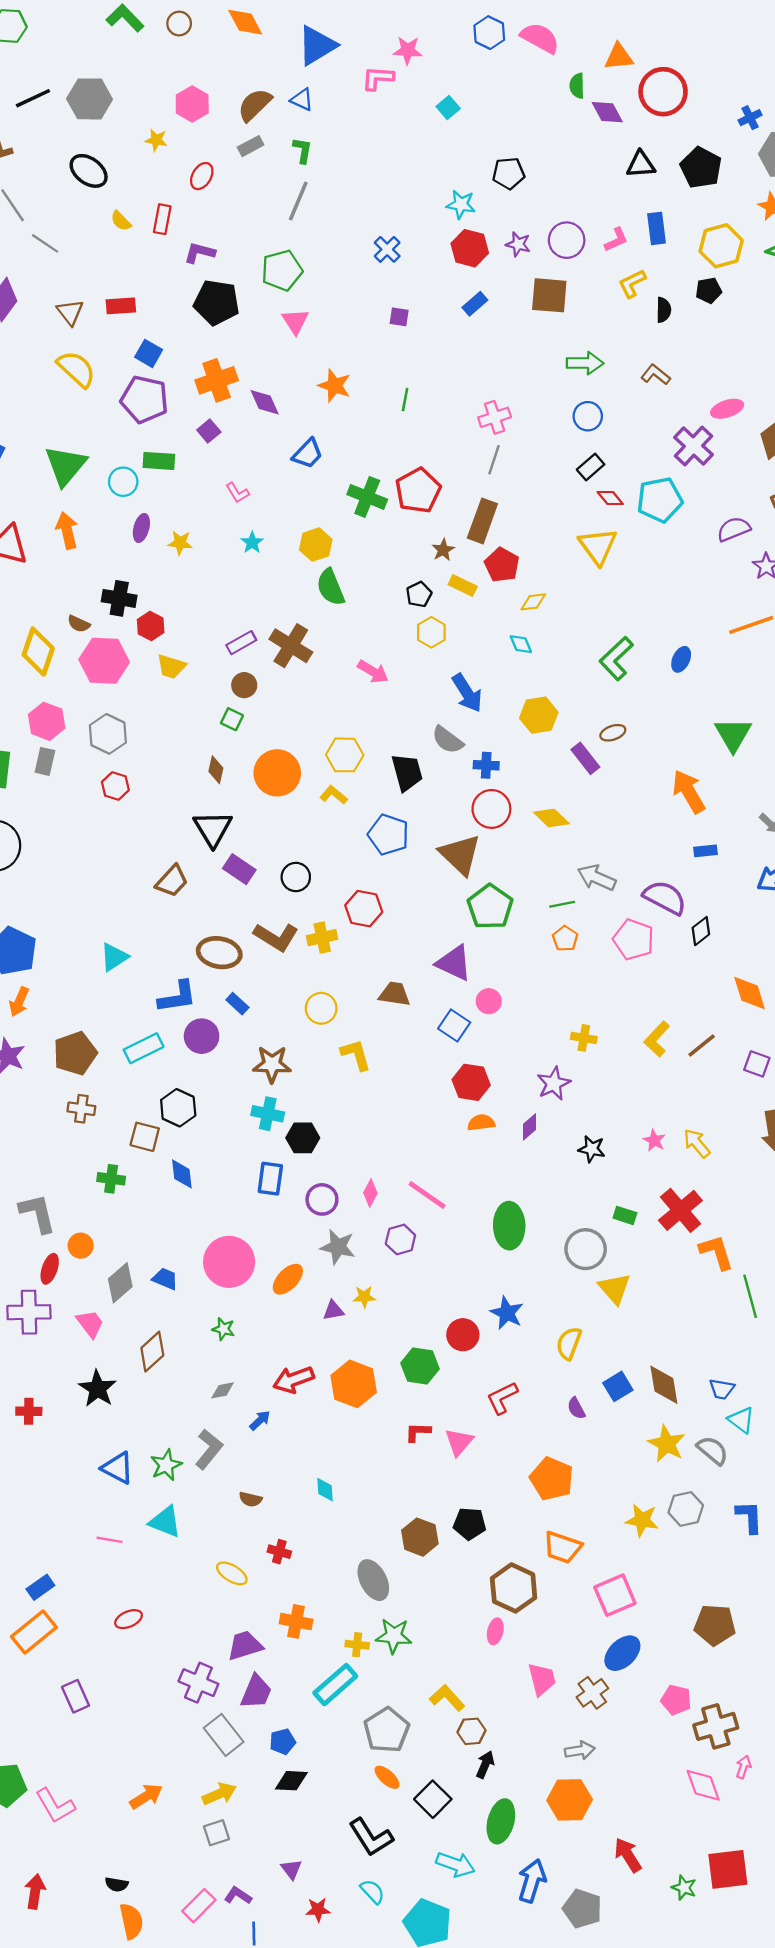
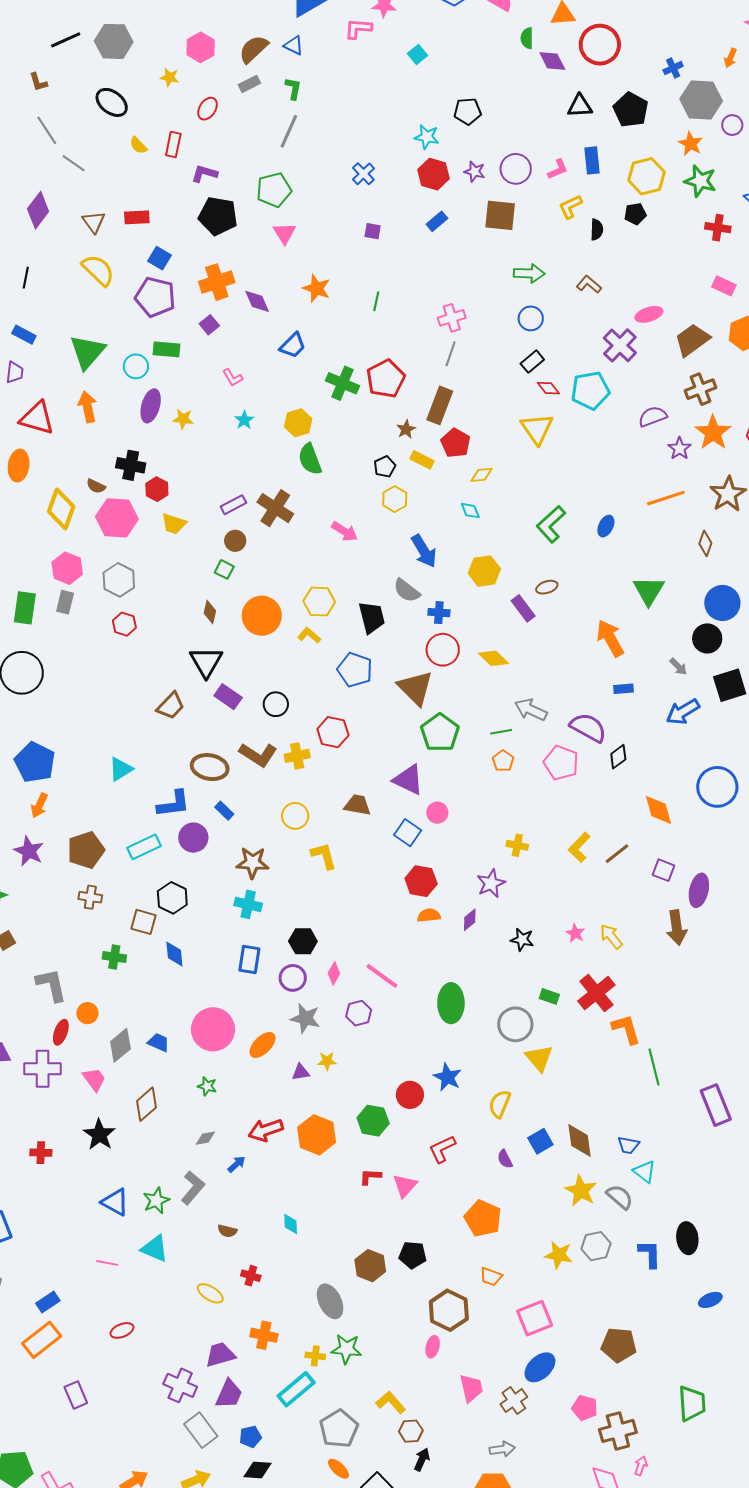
purple ellipse: (141, 528) -> (151, 406), size x1.4
black hexagon: (303, 1138) -> (303, 941), moved
orange trapezoid: (563, 1547) -> (491, 1277), size x0.7

